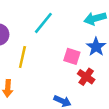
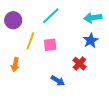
pink square: (72, 56) -> (50, 45), moved, turned -32

